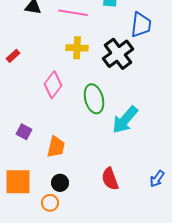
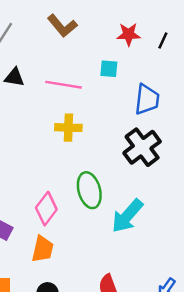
black cross: (118, 54) -> (142, 147), moved
pink diamond: (53, 85) -> (46, 209), moved

